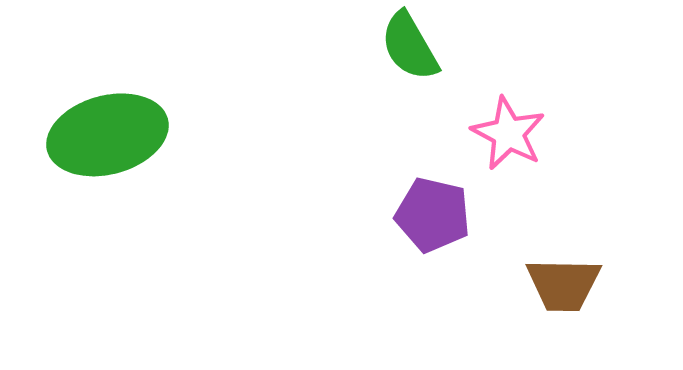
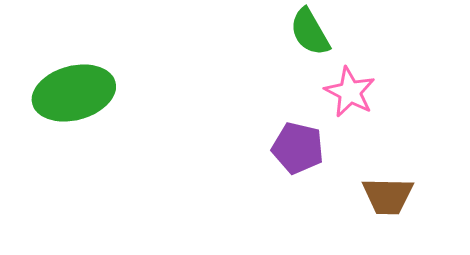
green semicircle: (410, 46) -> (310, 32), moved

